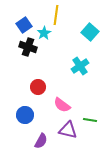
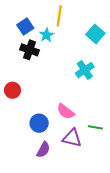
red circle: (38, 87) -> (13, 90), moved
blue circle: (25, 115) -> (39, 123), moved

